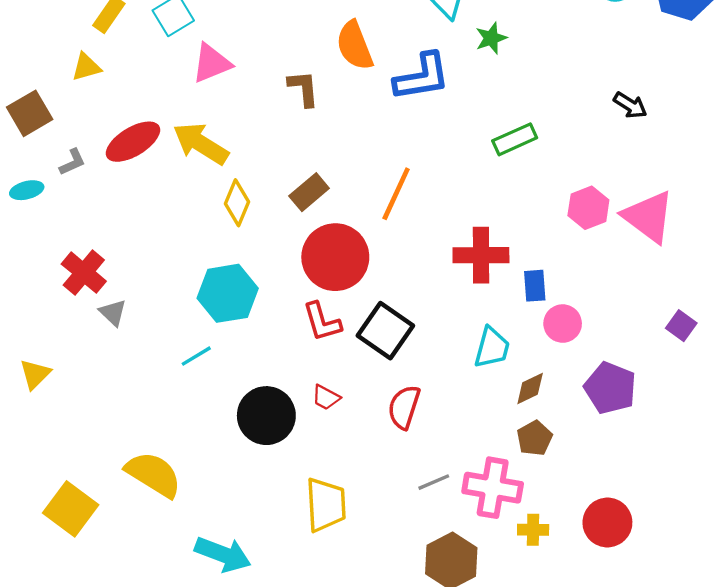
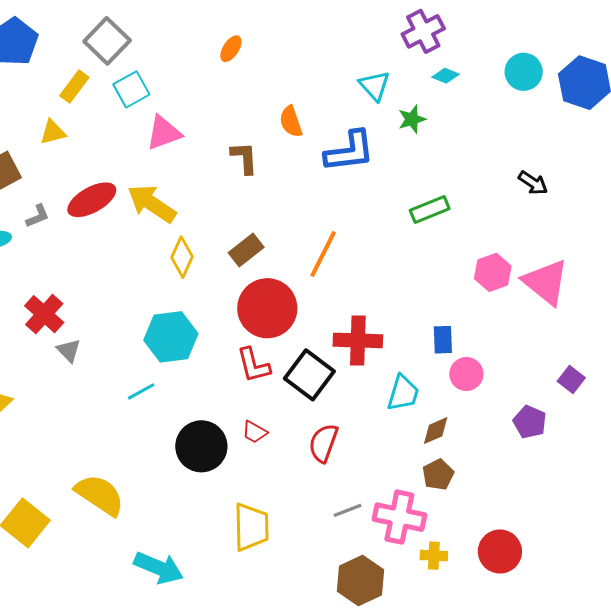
orange semicircle: (355, 46) -> (291, 122), size x0.7
red cross: (481, 255) -> (358, 340), moved
purple pentagon: (610, 388) -> (530, 422), moved, size x0.7

